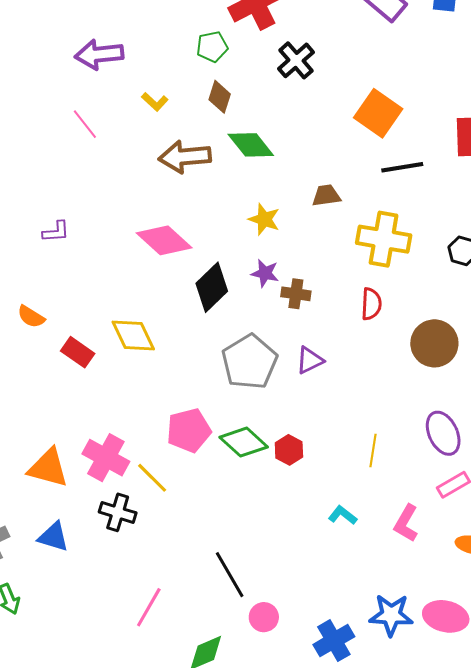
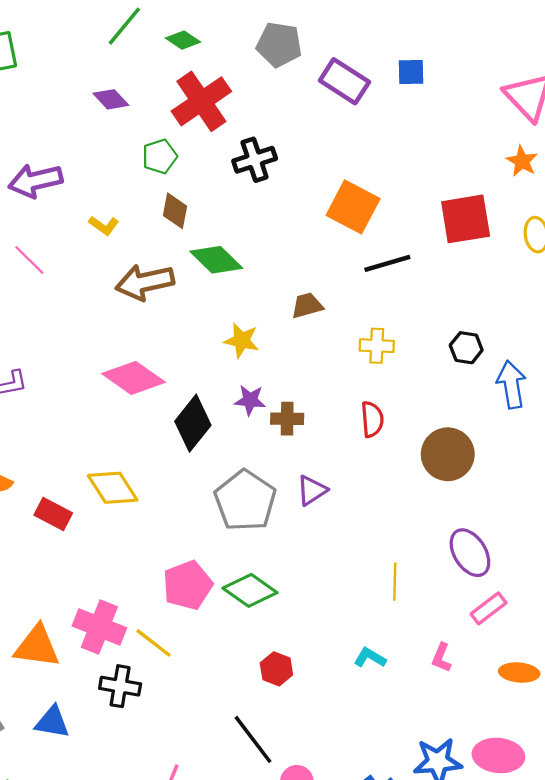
black cross: (296, 60) -> (255, 160), turned 30
yellow cross: (384, 239) -> (377, 346), size x0.6
red hexagon: (289, 450) -> (276, 669), moved
pink L-shape: (406, 523) -> (442, 658), size x0.7

